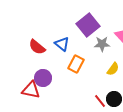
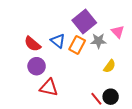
orange rectangle: (76, 64) -> (77, 45), moved
purple circle: (43, 78) -> (37, 66), moved
red triangle: (31, 90) -> (49, 88), moved

